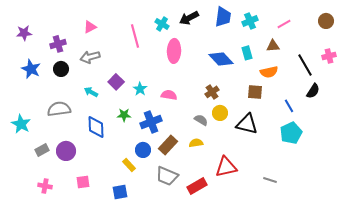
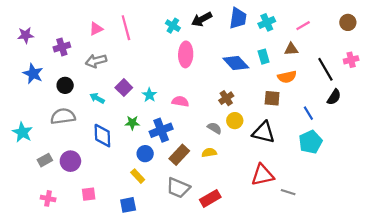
pink line: (135, 36) -> (126, 28), moved
black circle: (61, 69) -> (65, 85), moved
blue circle: (143, 150) -> (145, 154), moved
red triangle: (226, 167) -> (262, 175), moved

